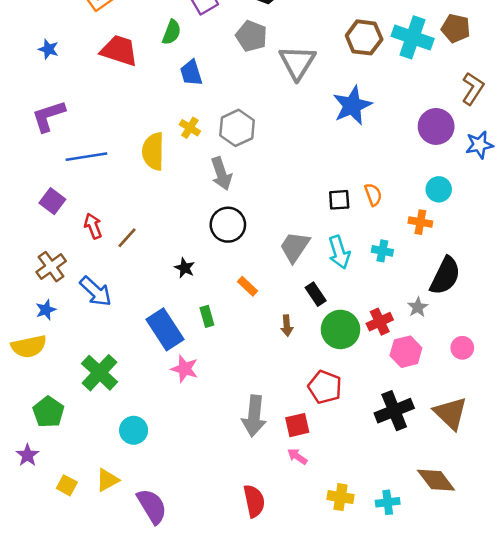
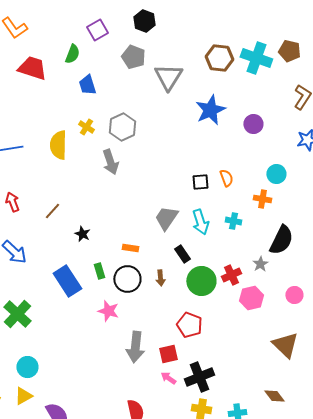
purple circle: (436, 126) -> (253, 124), moved, size x0.7
black circle: (228, 225) -> (127, 279), moved
brown line: (127, 238) -> (52, 211), moved
orange rectangle: (248, 286) -> (130, 248), turned -35
pink star: (185, 369) -> (108, 311), moved
black cross: (394, 411) -> (199, 377), moved
cyan circle: (134, 430) -> (27, 367), moved
brown diamond: (436, 480) -> (274, 396), size x0.7

